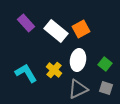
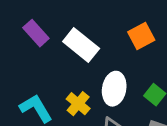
orange square: (81, 29) -> (141, 36), moved

